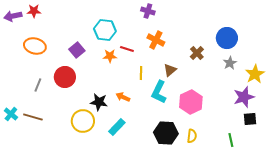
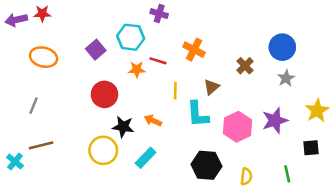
purple cross: (148, 11) -> (159, 14), moved
purple square: (77, 50) -> (96, 50), moved
yellow star: (255, 74) -> (317, 111), moved
red circle: (65, 77) -> (104, 94), moved
gray line: (38, 85) -> (34, 106), moved
cyan L-shape: (159, 92) -> (198, 114), turned -30
purple star: (244, 97) -> (275, 120), moved
cyan cross: (11, 114) -> (15, 162), moved
brown line: (33, 117) -> (41, 145), turned -30
yellow semicircle: (192, 136) -> (246, 176), moved

